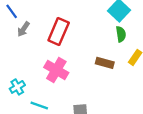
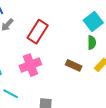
pink cross: (56, 70) -> (30, 65), turned 30

